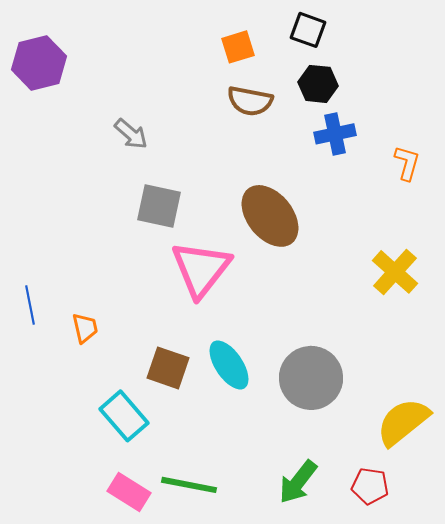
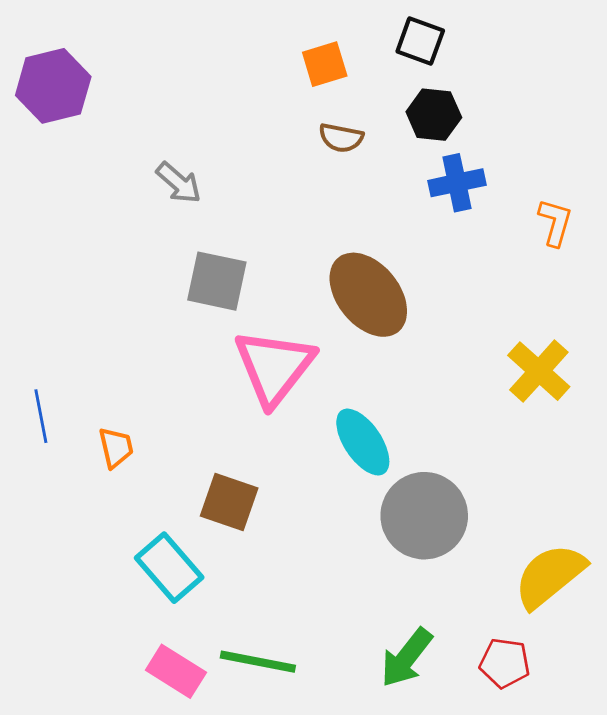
brown semicircle: (250, 101) -> (341, 138), size x0.7
cyan ellipse: (229, 365) -> (363, 442), moved

